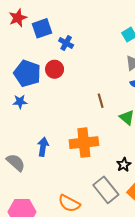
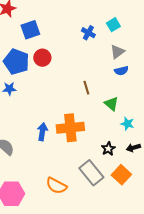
blue square: (42, 28) -> (30, 30), moved
blue cross: (66, 43) -> (88, 33), moved
blue arrow: (43, 147) -> (42, 132), moved

